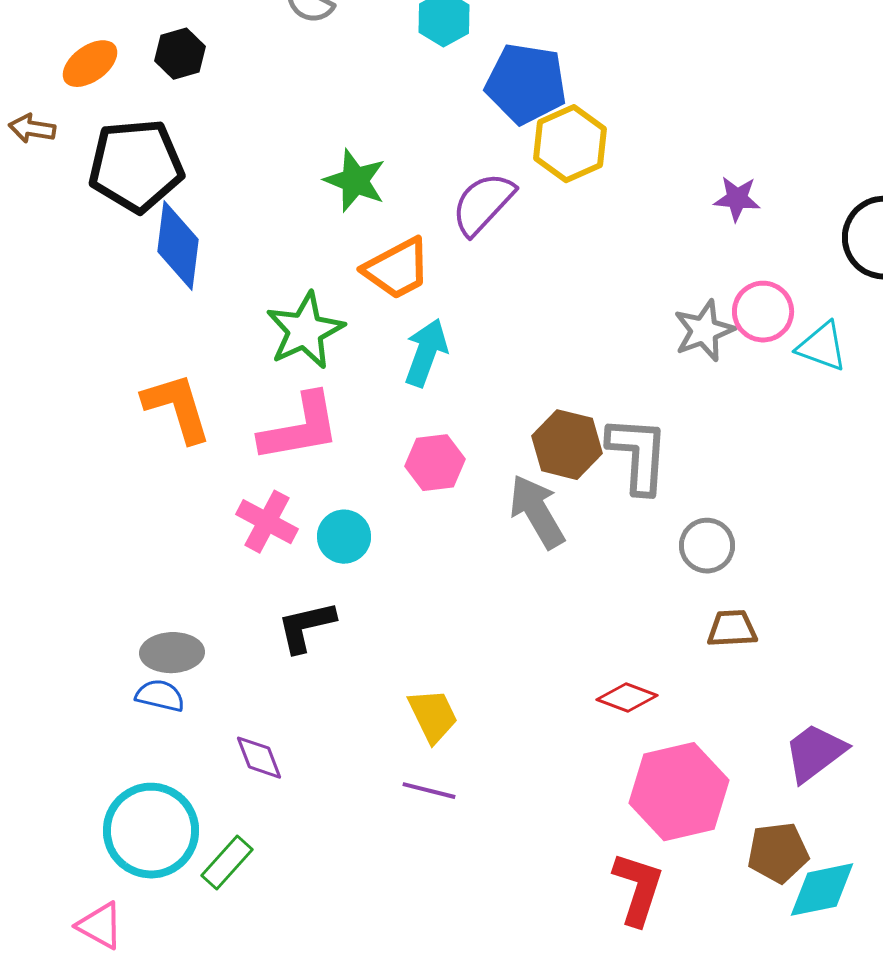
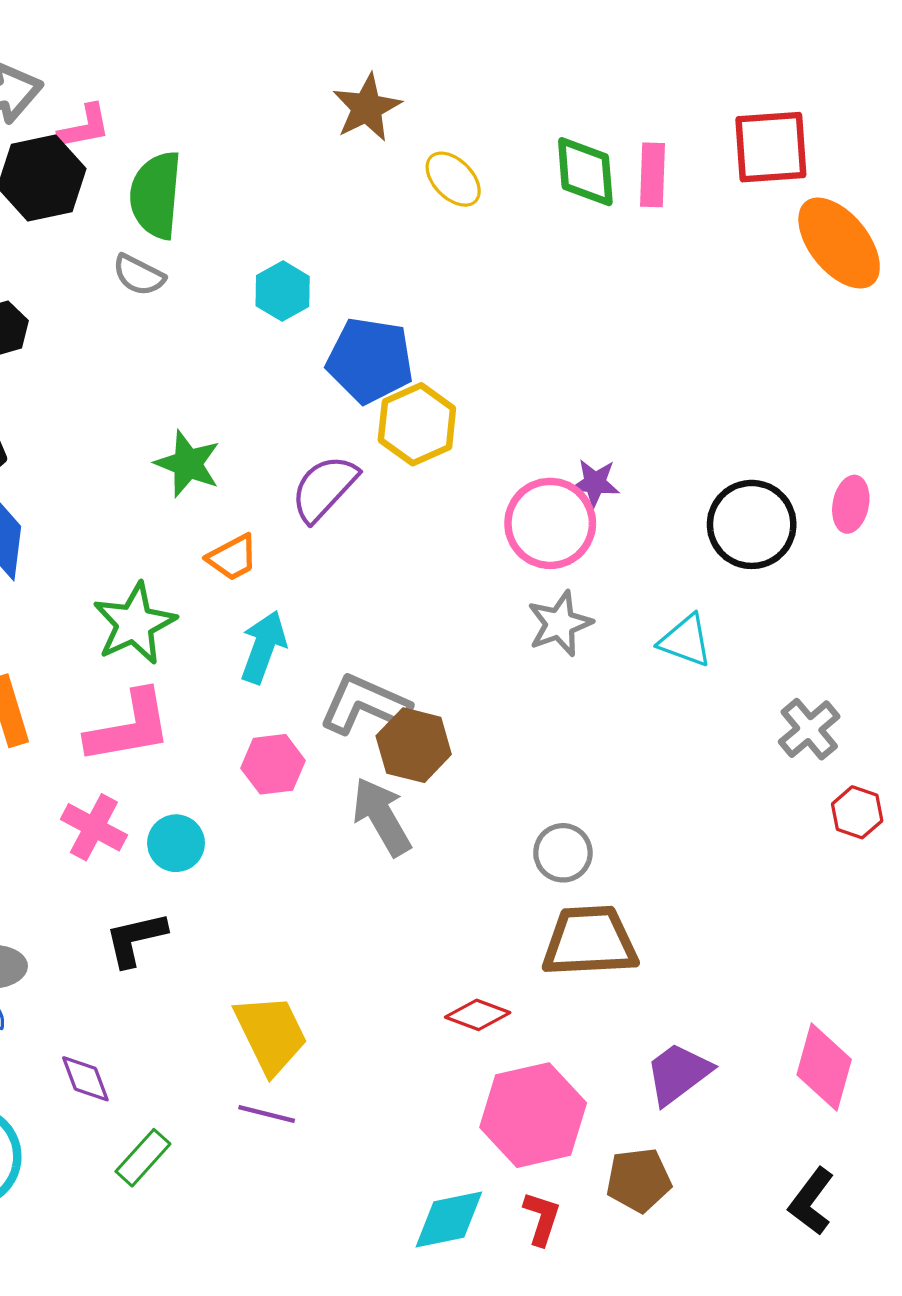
orange trapezoid: (397, 269) -> (233, 558), size x0.7
pink circle: (763, 312) -> (550, 523), moved, size x1.4
gray L-shape: (638, 455) -> (365, 705), moved, turned -70
brown trapezoid: (732, 629) -> (590, 941), size x1.8
yellow trapezoid: (433, 716) -> (271, 1034), size x1.4
green rectangle: (227, 863) -> (143, 1158), moved
red L-shape: (638, 889) -> (542, 1218), moved, size x0.7
cyan diamond: (822, 890) -> (449, 1220), moved

